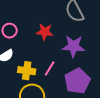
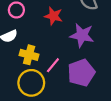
pink line: (50, 68) -> (53, 65), moved

